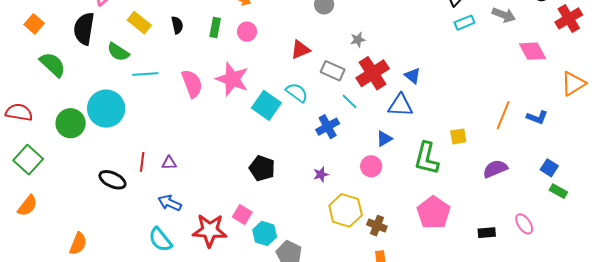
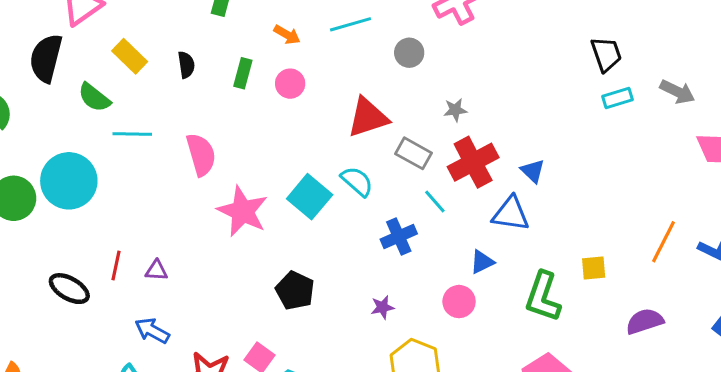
red triangle: (300, 50) -> (368, 117), size x1.4
pink star: (232, 79) -> (243, 211), moved

